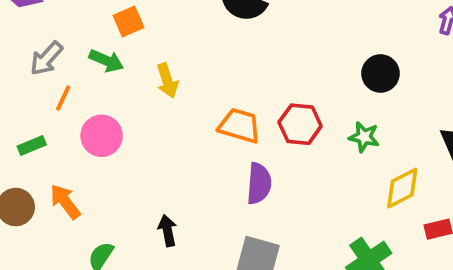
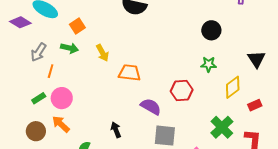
red hexagon: (300, 124) -> (182, 90), moved
orange trapezoid: (239, 126) -> (130, 73), moved
pink circle: (102, 136) -> (62, 98), moved
purple semicircle: (259, 184) -> (151, 107), moved, turned -55

